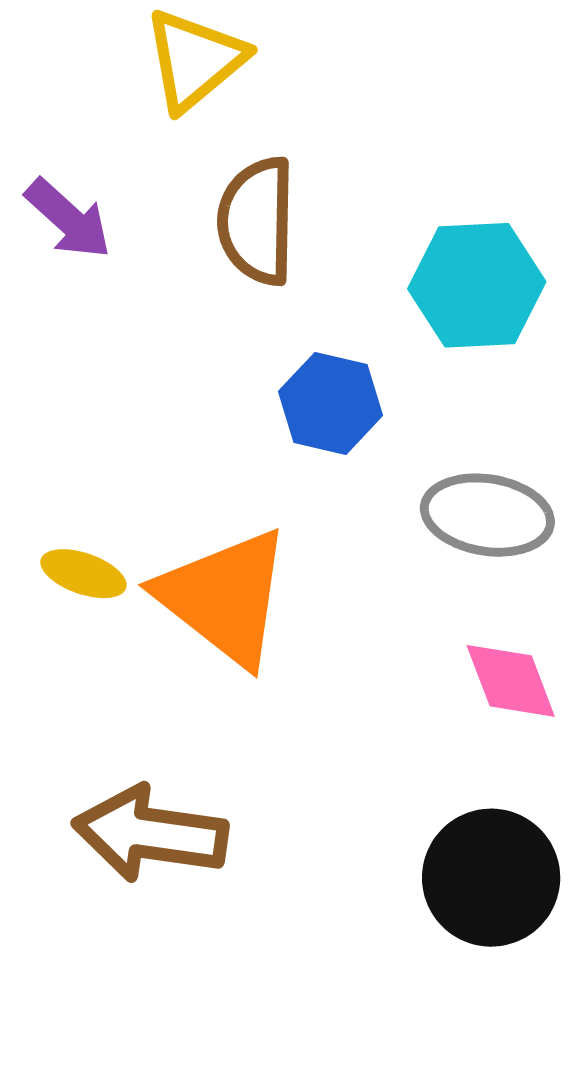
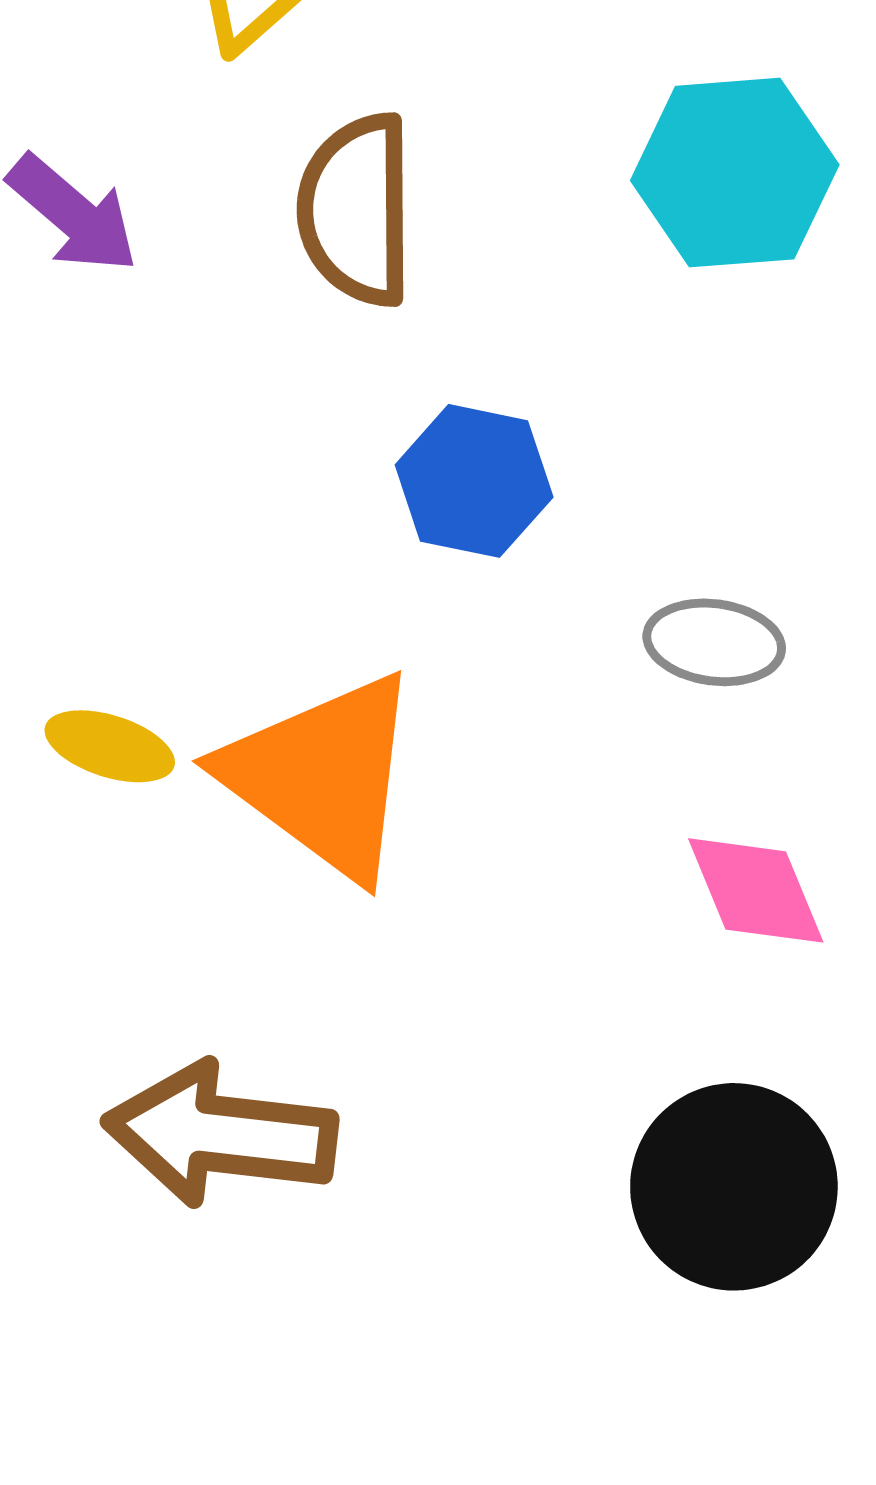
cyan hexagon: (477, 285) -> (735, 173), moved
gray ellipse: (487, 515) -> (714, 642), size x0.7

